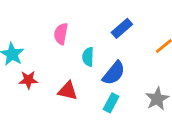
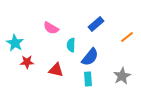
pink semicircle: (61, 34) -> (51, 28), turned -70
cyan rectangle: (111, 103) -> (88, 79), turned -32

